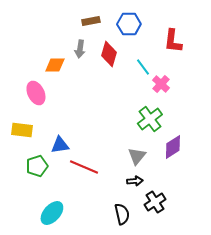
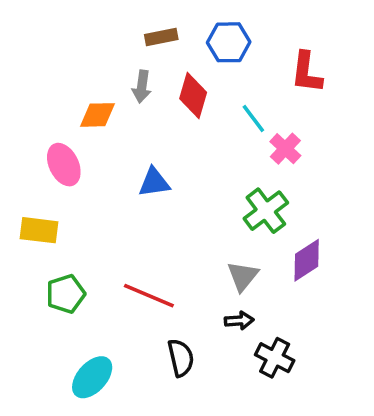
blue triangle: (60, 145) -> (154, 182), moved
black cross: (155, 202) -> (275, 358), turned -30
black semicircle: (122, 214) -> (181, 358), moved

